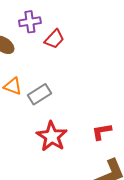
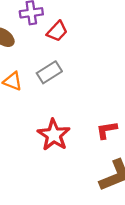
gray rectangle: (40, 94) -> (49, 72), moved

